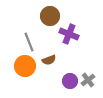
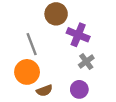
brown semicircle: (49, 60) -> (44, 91), moved
gray cross: (88, 80) -> (86, 62), moved

